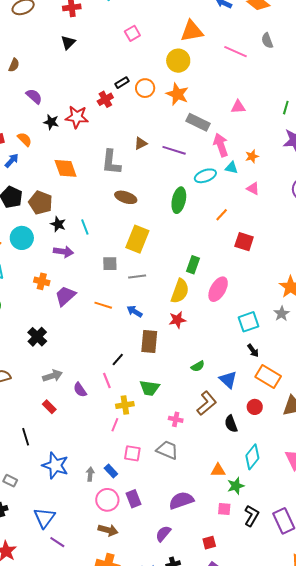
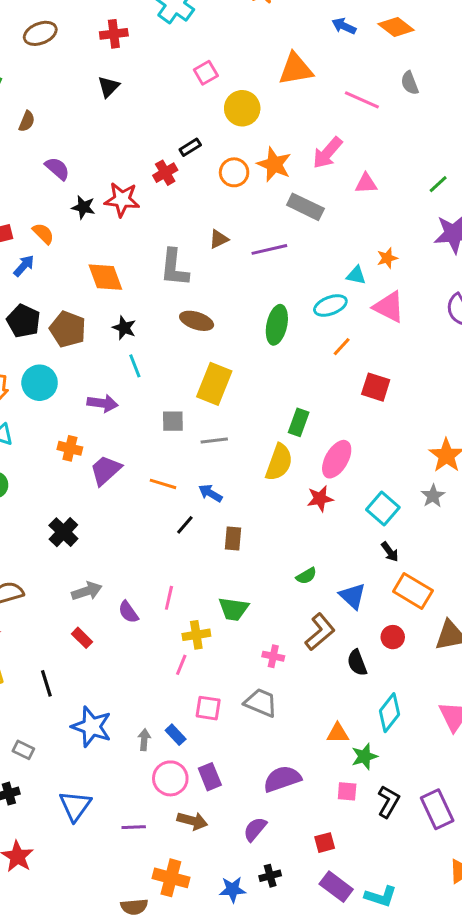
yellow circle: (178, 61) -> (242, 108), moved
orange circle: (145, 88) -> (234, 172), moved
green line: (286, 108) -> (438, 184), turned 32
pink arrow: (221, 145) -> (327, 153), moved, turned -120
purple line: (174, 150) -> (269, 249), turned -30
cyan ellipse: (205, 176) -> (330, 305), moved
pink triangle: (253, 189) -> (389, 307), size x1.6
black star: (58, 224) -> (124, 328), moved
red star: (177, 320) -> (320, 499), moved
cyan square: (249, 322) -> (383, 508), turned -30
brown rectangle: (149, 341) -> (233, 539), size x0.7
black line: (118, 360) -> (185, 525), moved
pink line: (107, 380) -> (169, 598), turned 35
brown arrow: (108, 530) -> (192, 821), moved
purple line: (57, 542) -> (134, 827), moved, turned -35

